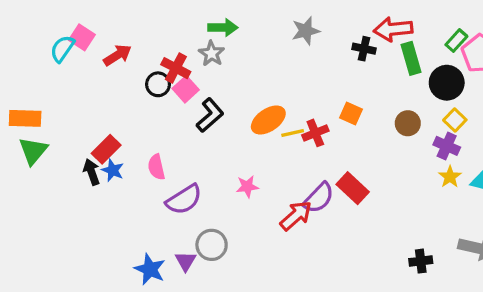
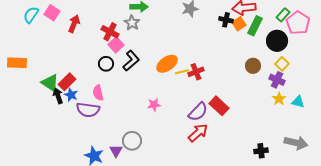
cyan semicircle: (62, 49) -> (31, 15), moved
red arrow: (117, 55) -> (74, 24), turned -36
green rectangle: (411, 58) -> (255, 26), turned 42
black circle: (158, 84) -> (106, 64), moved
orange square: (351, 114) -> (239, 24), moved, turned 32
green triangle: (33, 151) -> (50, 83), moved, turned -36
purple semicircle: (184, 199) -> (88, 110), moved, turned 40
red arrow: (296, 216) -> (198, 133), moved

